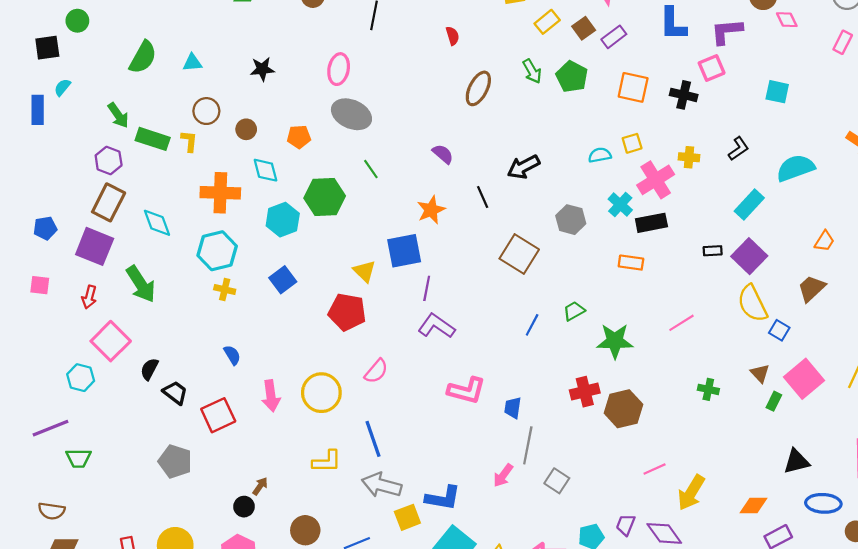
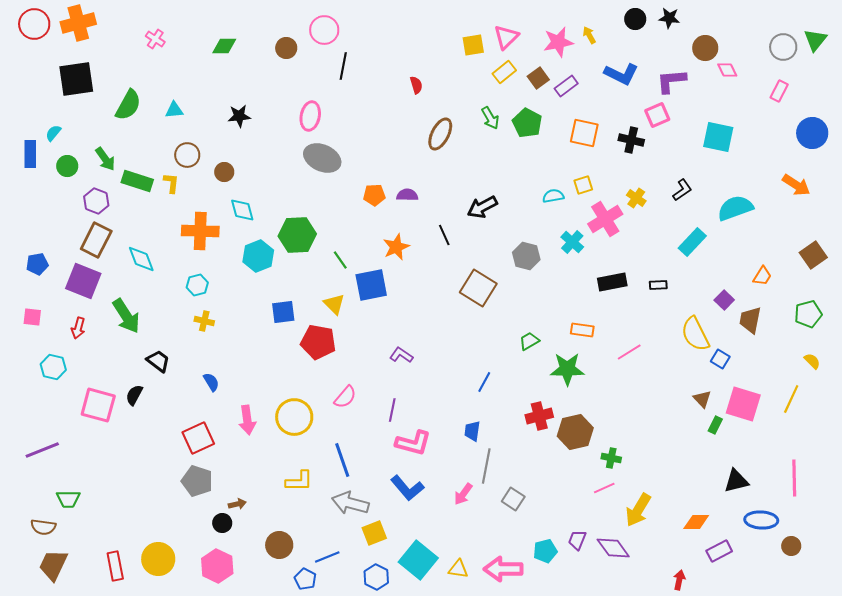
green circle: (77, 21) -> (67, 166), moved
blue L-shape: (673, 24) -> (621, 74), turned -64
black square: (47, 48) -> (76, 79), moved, size x1.5
cyan square: (777, 92) -> (718, 137), size x1.4
orange pentagon: (299, 137) -> (374, 195), moved
purple semicircle: (443, 154) -> (407, 195), turned -40
yellow cross: (689, 157) -> (636, 198), turned 30
green line: (371, 169) -> (340, 260), moved
black rectangle: (651, 223) -> (612, 282), moved
cyan hexagon: (217, 251) -> (197, 285), size x0.6
purple square: (749, 256) -> (724, 300), moved, size x0.6
orange rectangle: (631, 263) -> (582, 330), moved
blue square: (283, 280) -> (283, 312), moved, turned 30
purple line: (427, 288) -> (392, 410), moved
brown trapezoid: (812, 288) -> (750, 320), turned -36
blue line: (532, 325) -> (484, 382), moved
purple L-shape: (436, 326) -> (401, 355), size x0.7
pink square: (111, 341) -> (98, 405), moved, turned -30
cyan hexagon: (81, 378) -> (53, 367), moved
pink square: (804, 379) -> (743, 404), turned -33
green cross: (708, 389) -> (611, 458), moved
pink L-shape: (467, 390) -> (413, 443), moved
black trapezoid: (175, 393) -> (158, 361), moved
green trapezoid: (78, 458) -> (68, 499), moved
gray pentagon: (175, 461) -> (197, 481), moved
brown arrow: (260, 486) -> (237, 504), turned 42
blue L-shape: (443, 498) -> (407, 488), moved, turned 40

